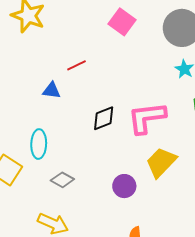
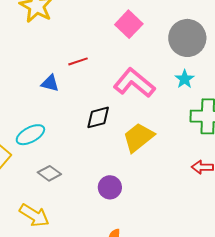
pink L-shape: (147, 118) -> (134, 83), moved, turned 39
cyan ellipse: (39, 144) -> (30, 135), turned 52
yellow trapezoid: (161, 162) -> (138, 137), moved

